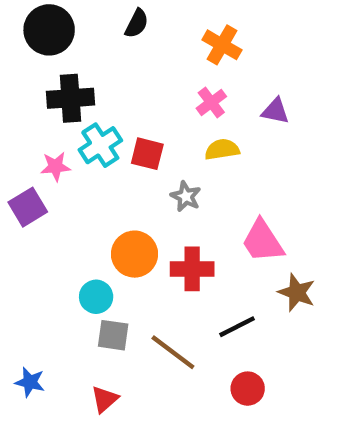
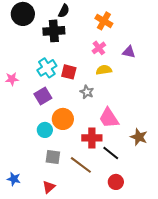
black cross: (70, 98) -> (54, 31), moved
pink star: (56, 167) -> (12, 79), moved
purple square: (28, 207) -> (43, 96), moved
pink trapezoid: (263, 241) -> (109, 118), moved
red cross: (192, 269) -> (92, 138), moved
cyan circle: (96, 297) -> (45, 130), moved
black line: (237, 327) -> (111, 153), turned 66

